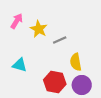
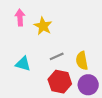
pink arrow: (17, 21) -> (20, 18), turned -35
gray line: (60, 40) -> (57, 56), moved

